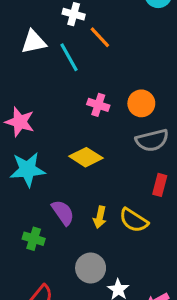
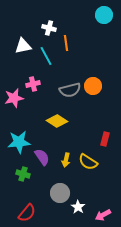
orange line: (100, 37) -> (66, 43), turned 35
pink cross: (98, 105) -> (33, 84), moved, turned -32
pink star: (20, 122) -> (14, 98), turned -30
gray semicircle: (152, 140) -> (70, 90), moved
cyan star: (27, 170) -> (19, 142), moved

